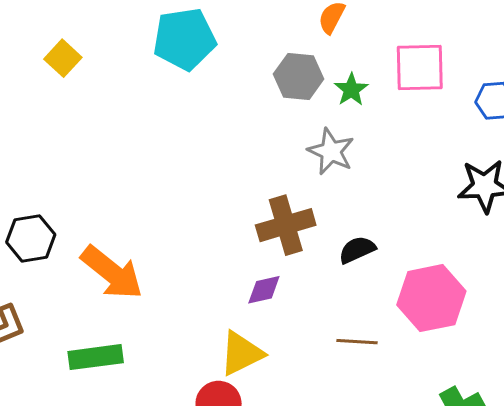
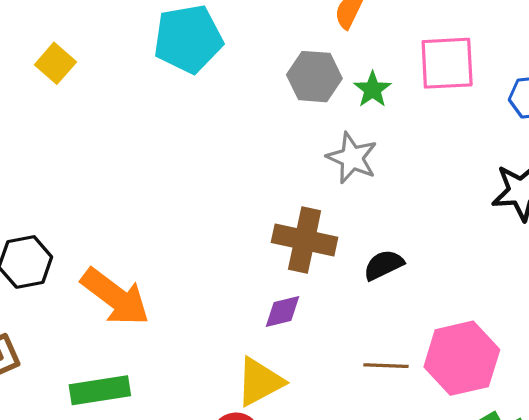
brown cross: (286, 225) -> (305, 240), turned 30
pink hexagon: (431, 298) -> (462, 358), moved

